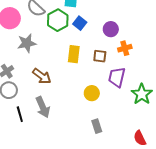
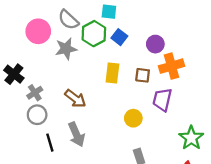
gray star: (27, 43) -> (66, 49), moved
orange cross: (125, 48) -> (172, 66), size x1.5
green star: (142, 94) -> (191, 138), moved

